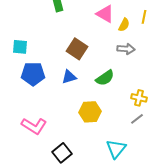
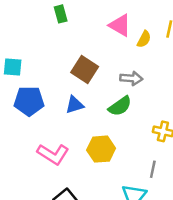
gray arrow: (126, 49) -> (131, 78), moved
gray line: (137, 119) -> (153, 169), moved, turned -40
pink L-shape: (34, 126) -> (53, 154), moved

